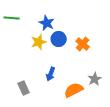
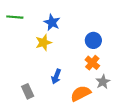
blue circle: (59, 39) -> (93, 40), moved
orange cross: (83, 44) -> (92, 63), moved

